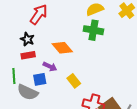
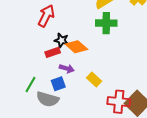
black star: (27, 39) -> (62, 40), moved
red rectangle: (28, 55) -> (53, 52), moved
green line: (14, 76) -> (30, 85), turned 42

